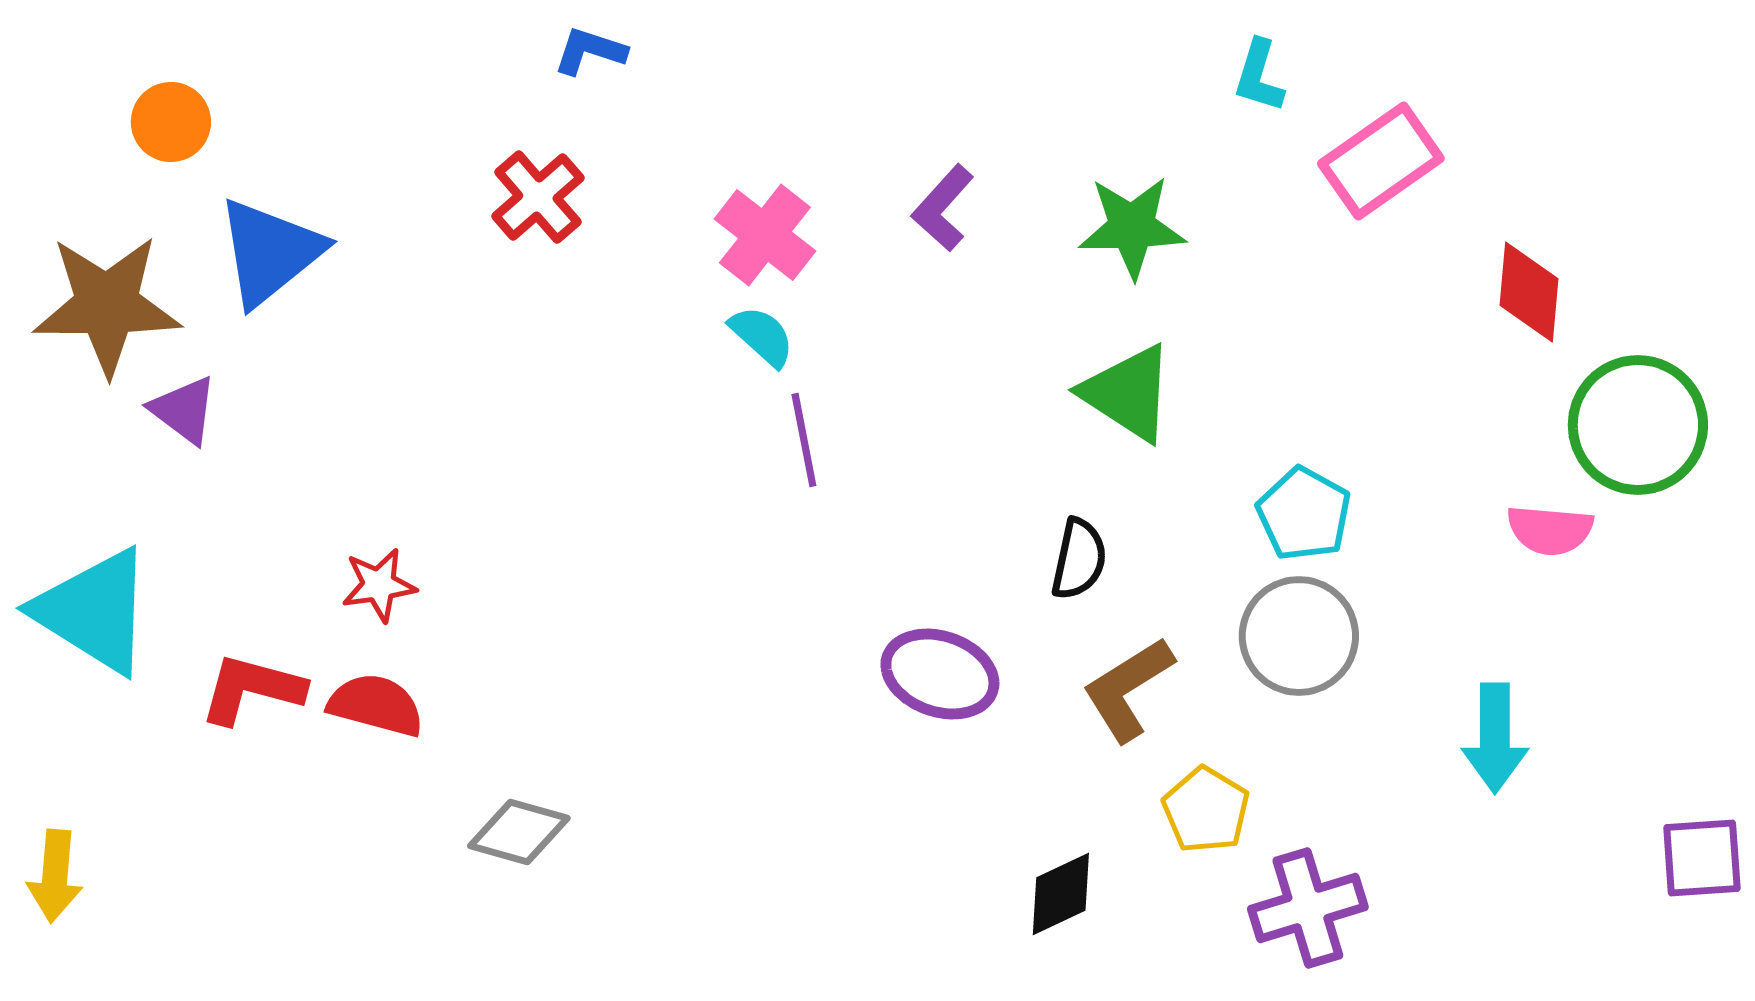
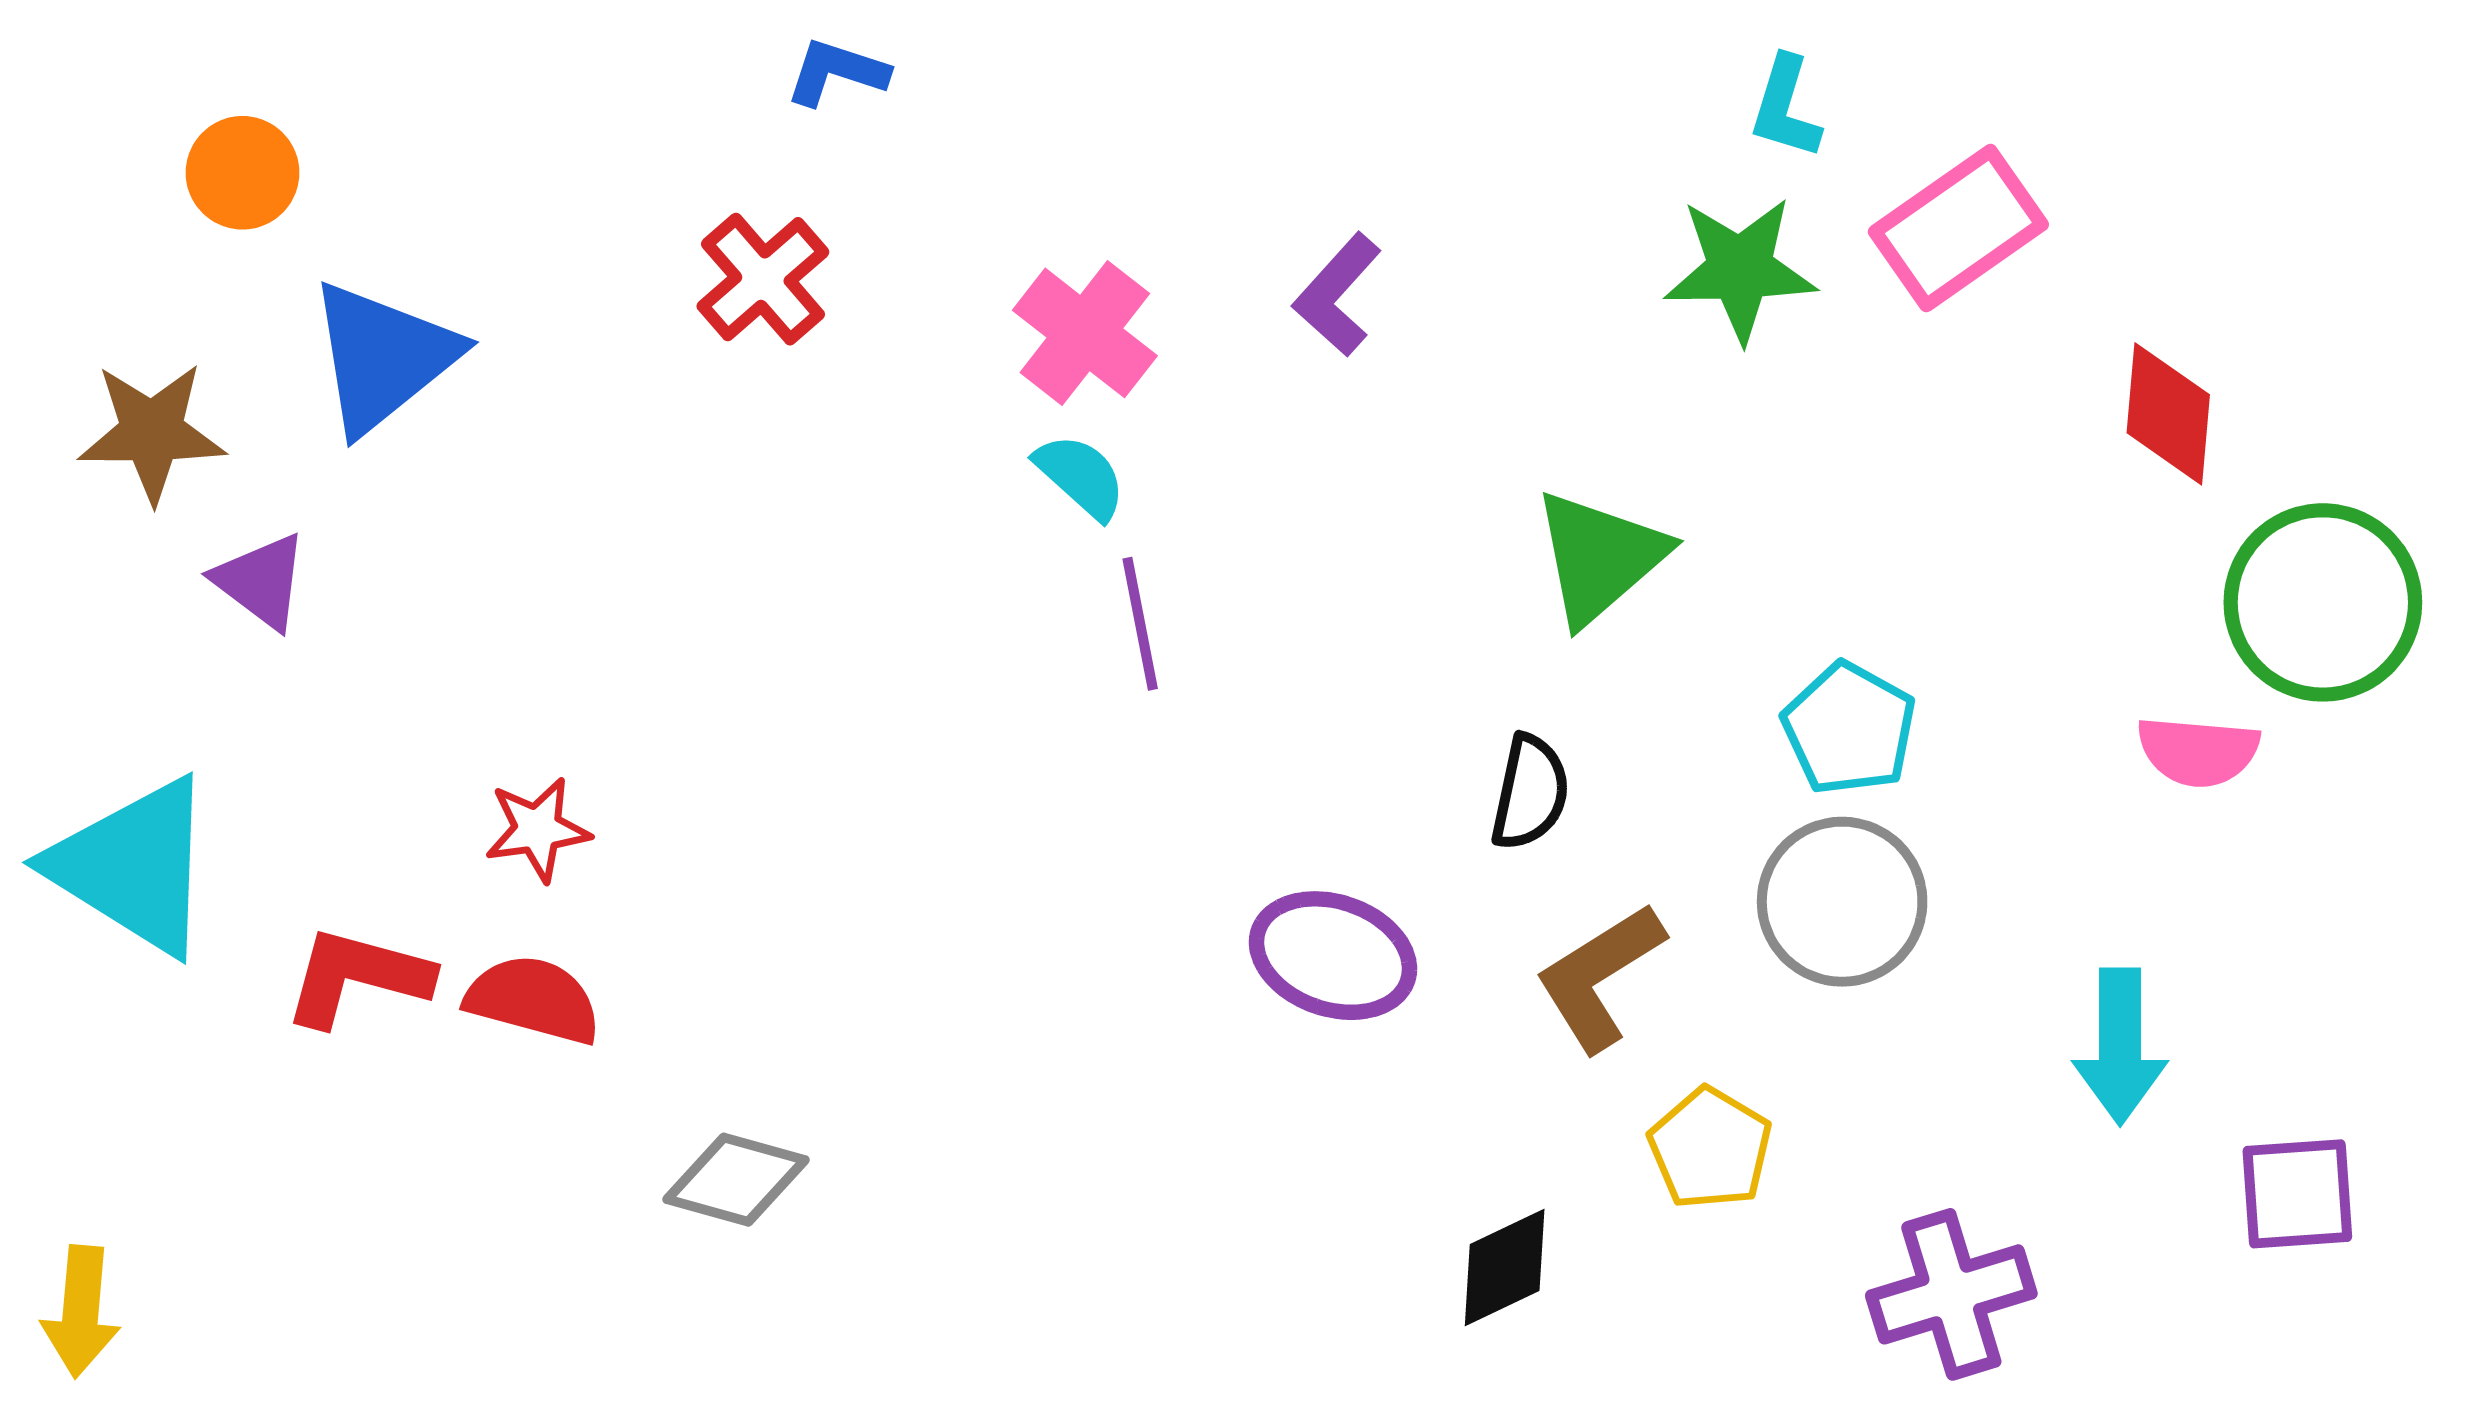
green star: (1132, 227) -> (1740, 269), moved
brown star: (107, 305) -> (152, 432), size x0.7
green triangle: (1128, 393) -> (1600, 557), turned 46
purple square: (1702, 858) -> (2297, 1194), moved
yellow arrow: (55, 876) -> (81, 1311), moved
purple cross: (1308, 908) -> (1951, 1294), moved

